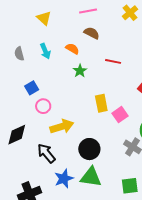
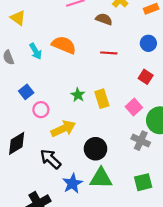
yellow triangle: (44, 18) -> (18, 18), moved
brown semicircle: (92, 33) -> (104, 19), moved
orange semicircle: (72, 49) -> (64, 45), size x1.6
green star: (80, 71) -> (78, 95), moved
pink square: (120, 115) -> (134, 107), moved

